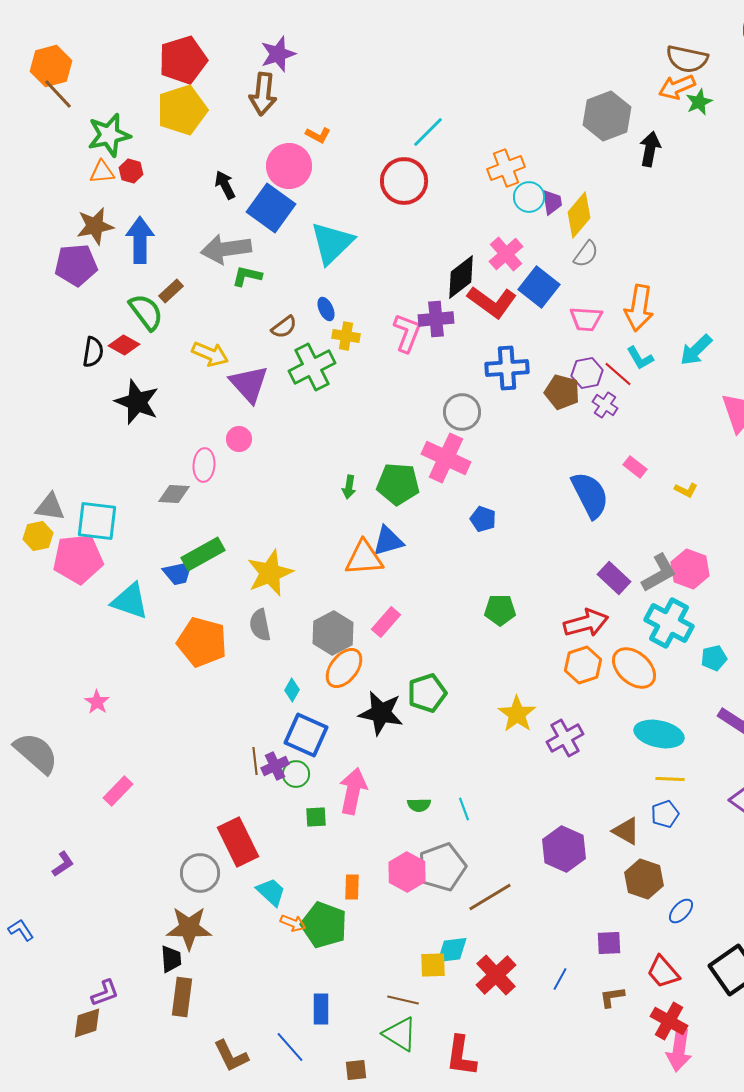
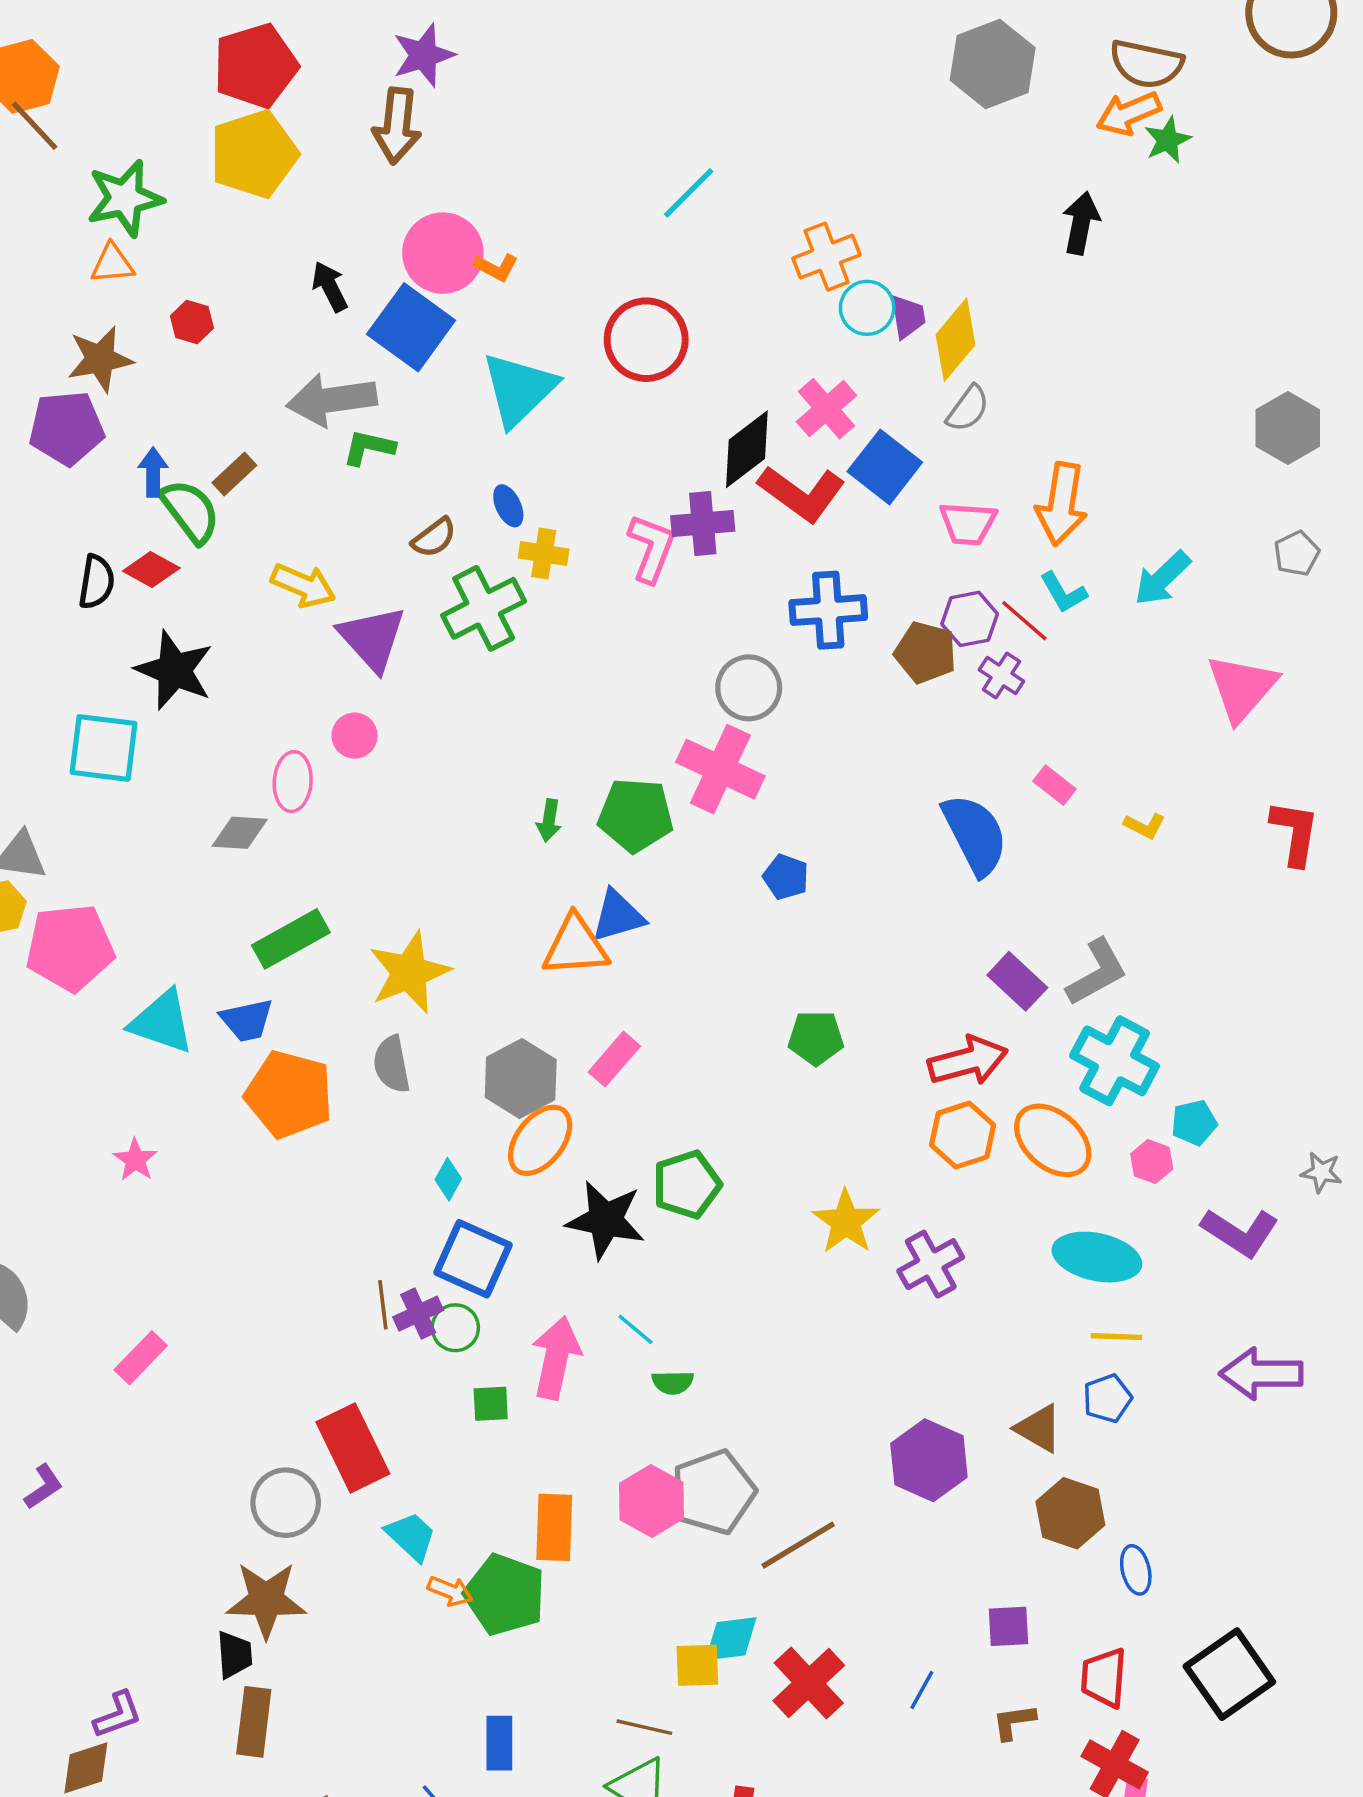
gray hexagon: (607, 116) -> (993, 64), moved
orange L-shape: (318, 135) -> (496, 267), moved
red hexagon: (131, 171) -> (192, 322), moved
red circle: (404, 181) -> (646, 340), moved
blue arrow: (140, 240) -> (153, 472), moved, size x0.6
cyan square: (97, 521) -> (104, 748), moved
pink hexagon: (690, 569) -> (1152, 1162), moved, size x0.6
blue trapezoid: (178, 573) -> (247, 1020), moved
pink star: (97, 702) -> (135, 1160), moved
cyan line: (464, 809) -> (636, 1329), moved, turned -30
orange rectangle: (352, 887) -> (554, 1527), size x1.5
blue ellipse: (681, 911) -> (1136, 1570), turned -56
red trapezoid: (663, 972) -> (1104, 1678), turned 45

